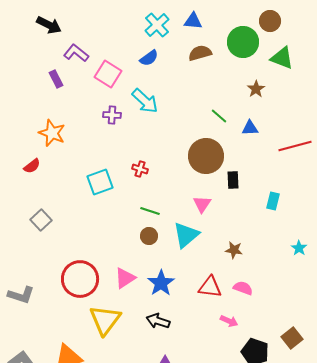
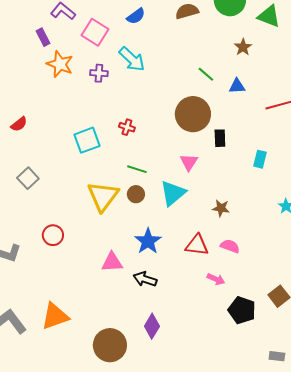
orange star: (52, 133) -> (60, 64), moved
pink triangle: (125, 278) -> (112, 262), moved, turned 30
red circle: (80, 279) -> (53, 235), moved, size x0.6
yellow triangle: (105, 320) -> (103, 196), moved

